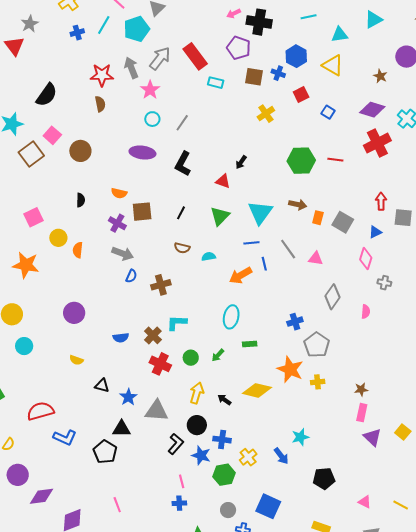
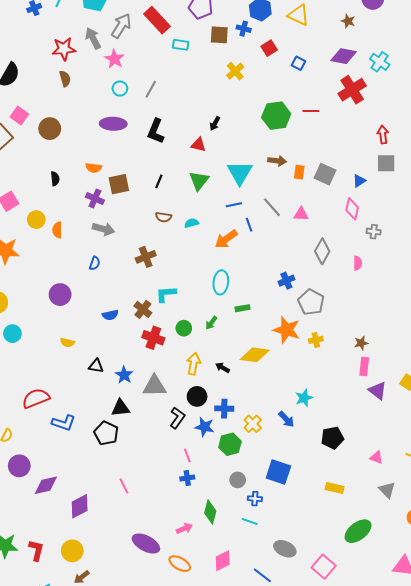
red arrow: (381, 201) -> (383, 135), moved
blue semicircle: (131, 276) -> (95, 263), moved

